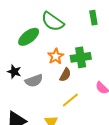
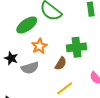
orange star: (56, 56) -> (39, 46), moved

